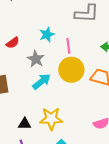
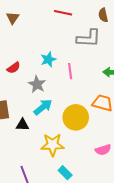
yellow circle: (71, 70) -> (76, 117), moved
black triangle: (25, 124) -> (23, 125), moved

